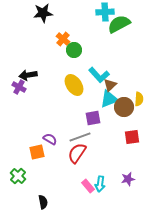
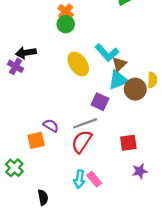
green circle: (74, 50) -> (66, 24), moved
purple square: (93, 118) -> (100, 102), turned 35
red square: (132, 137) -> (128, 143), moved
cyan arrow: (100, 184) -> (79, 179), moved

